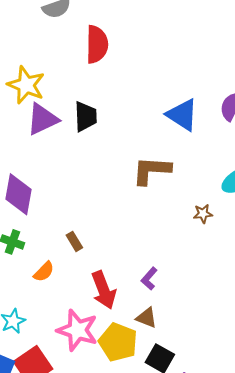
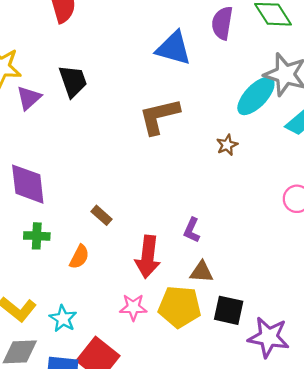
purple triangle: (43, 119) -> (29, 98), size x0.7
red arrow: (104, 290) -> (148, 257), turned 45
pink star: (77, 330) -> (133, 307), size x0.6

